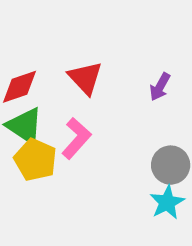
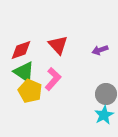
purple arrow: (160, 87) -> (100, 50), turned 42

